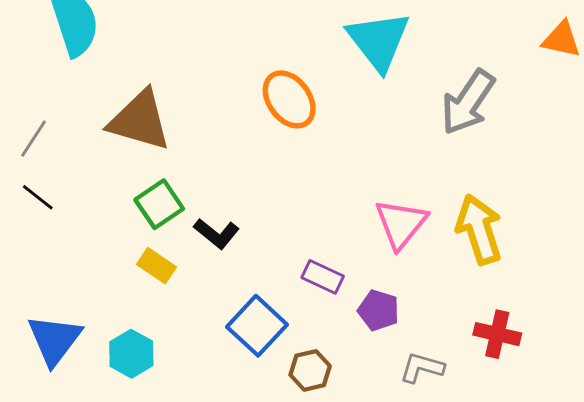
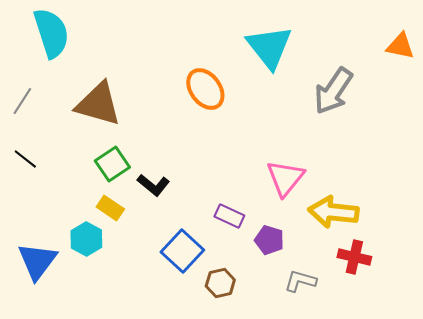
gray line: (34, 139) -> (22, 101), moved
yellow arrow: (479, 229) -> (333, 212), moved, turned -66
cyan hexagon: (131, 354) -> (86, 239), moved

